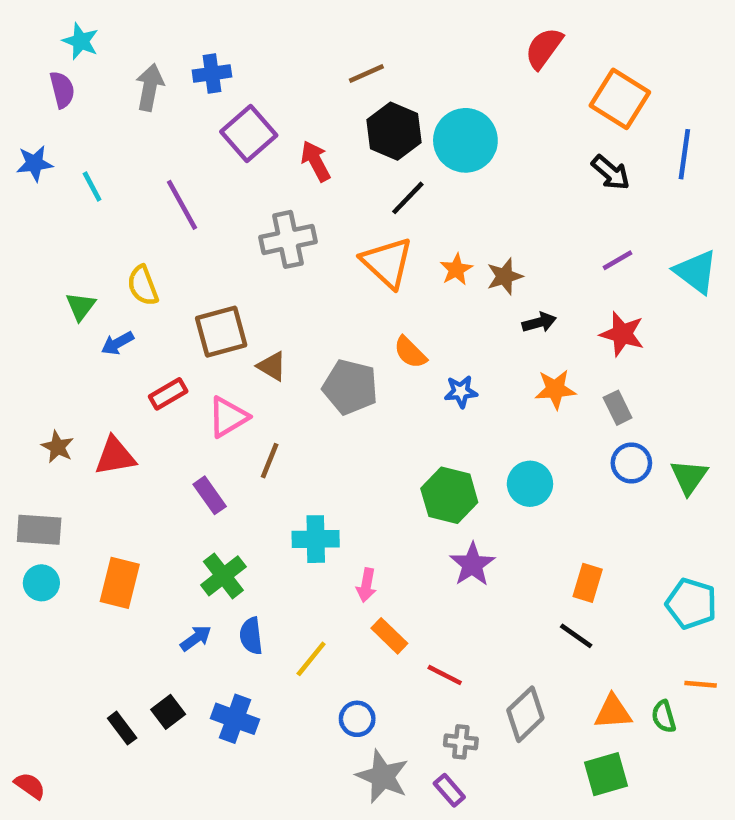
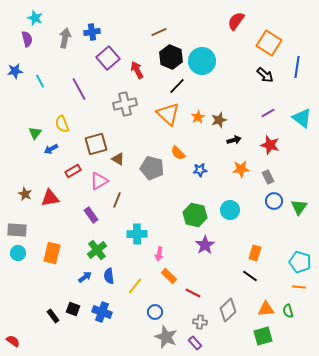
orange line: (701, 684) -> (299, 287), moved
black square: (168, 712) -> (73, 309), turned -32

